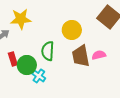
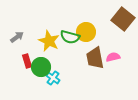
yellow star: (21, 19) -> (49, 41), moved, turned 30
green semicircle: (48, 51) -> (70, 37), moved, turned -78

